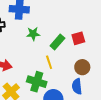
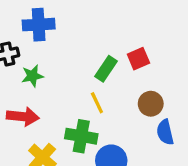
green star: (33, 34) -> (32, 76), moved
blue semicircle: (77, 86) -> (165, 132), moved

